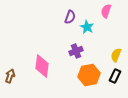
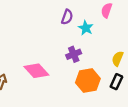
pink diamond: (42, 66) -> (36, 71), turned -50

